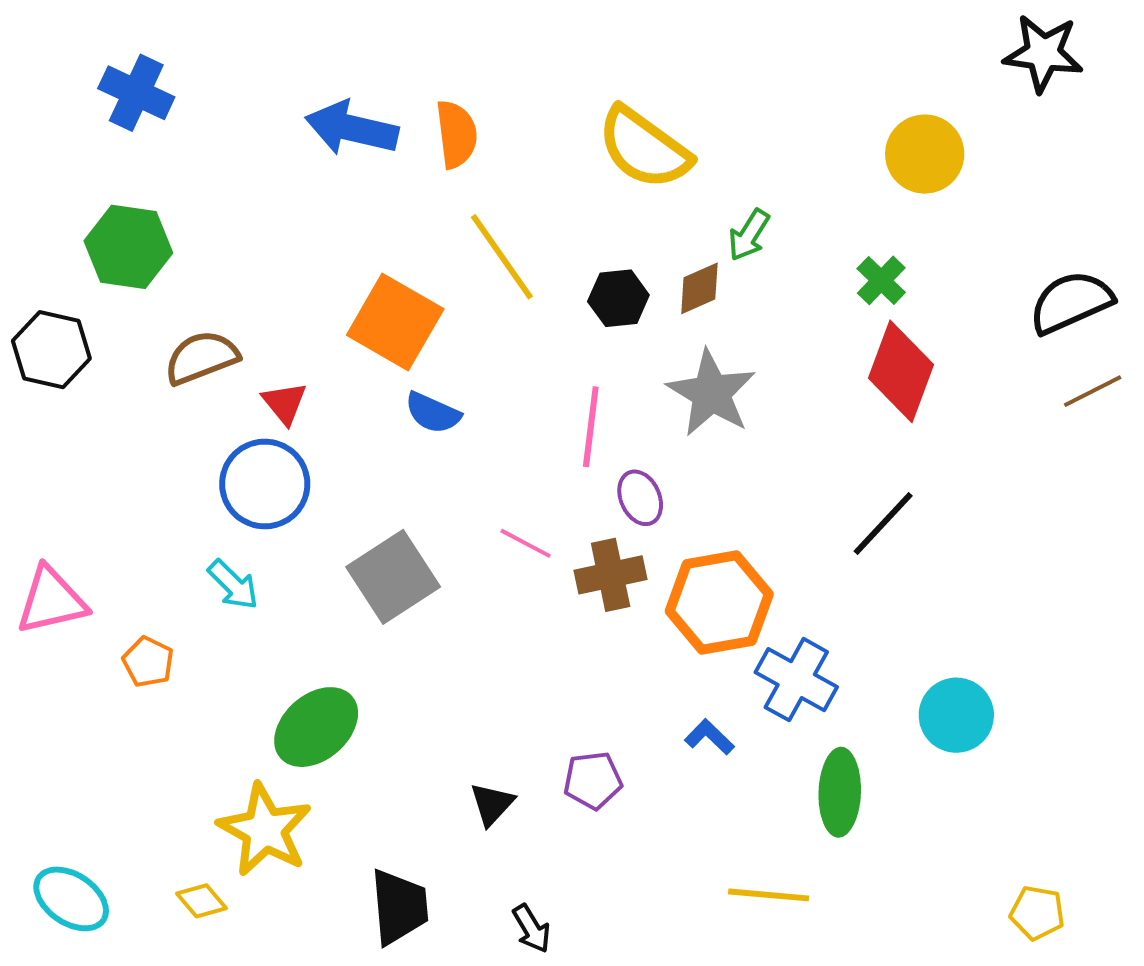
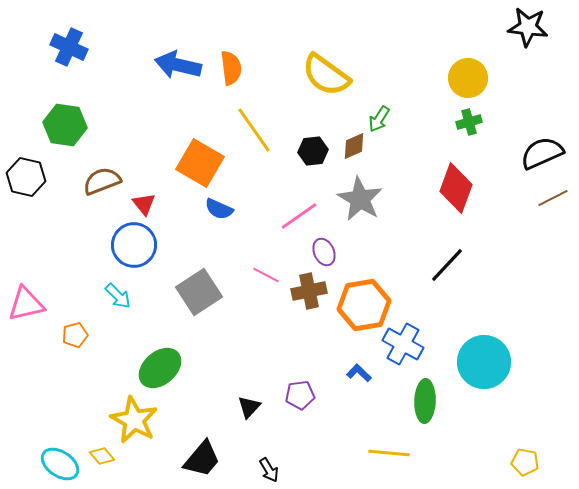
green cross: (881, 280) -> (469, 122), moved, turned 30
pink line: (591, 427) -> (299, 216), turned 48
orange pentagon: (148, 662) -> (75, 335), turned 30
cyan circle: (956, 715) -> (484, 362), size x1.4
cyan ellipse: (71, 899) -> (60, 464), moved
black trapezoid: (399, 907) -> (202, 459), turned 45

